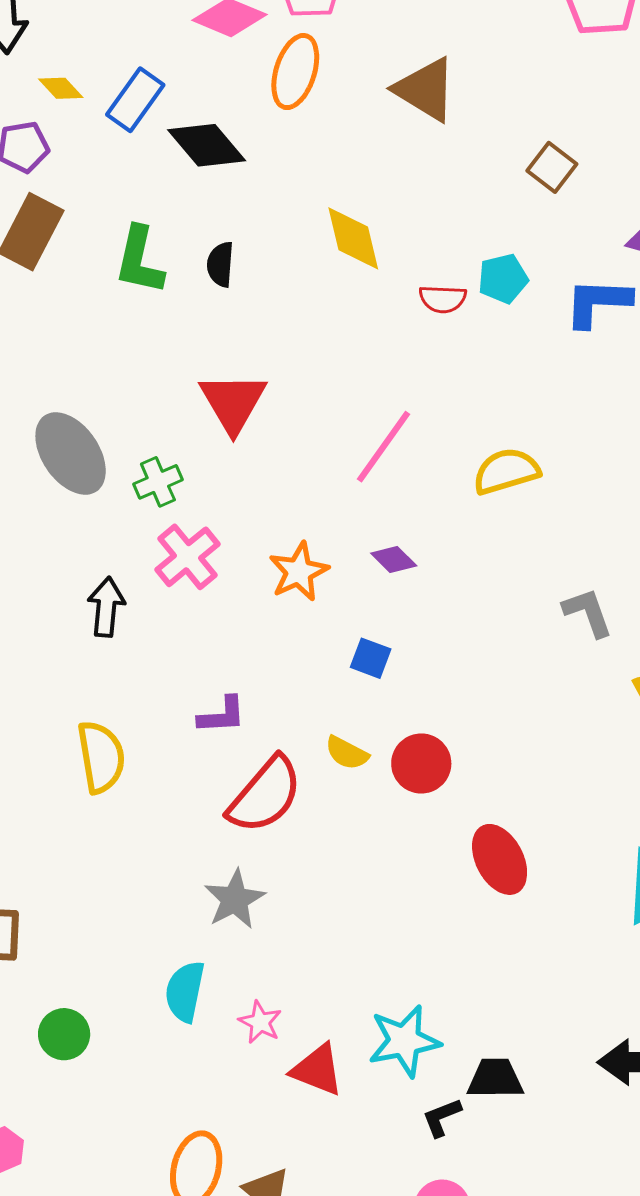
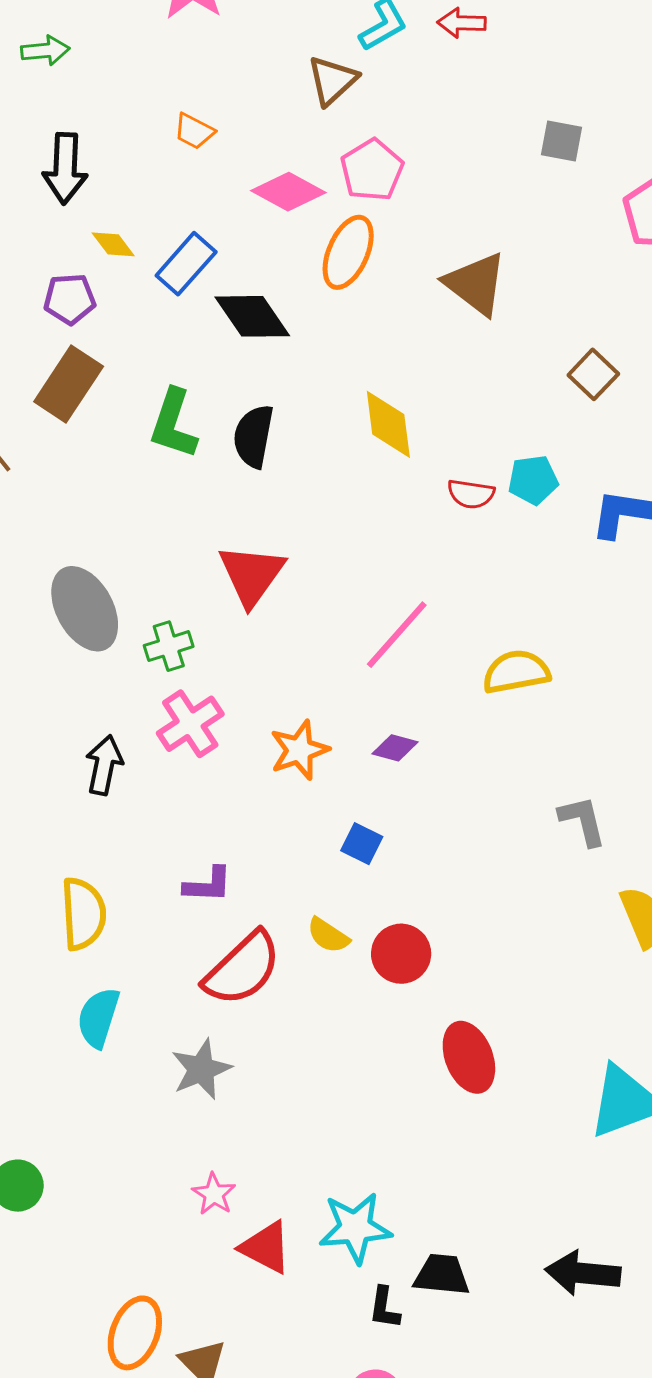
black semicircle: (220, 264) -> (253, 436), size x1.4
purple diamond: (394, 559) -> (395, 748), turned -36
cyan semicircle: (185, 991) -> (98, 1018), moved
black L-shape: (442, 1117) -> (384, 1308), turned -66

